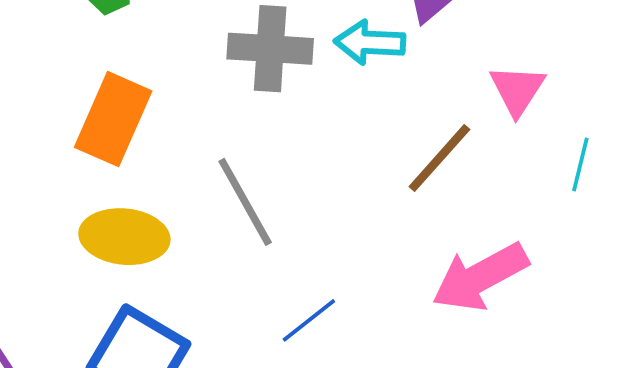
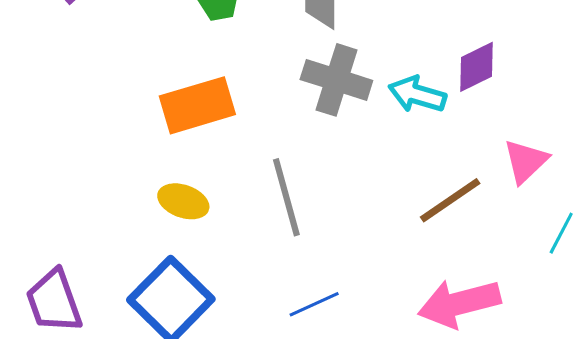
orange rectangle: (113, 119) -> (197, 105), turned 36
yellow ellipse: (124, 237) -> (183, 201), size x0.7

